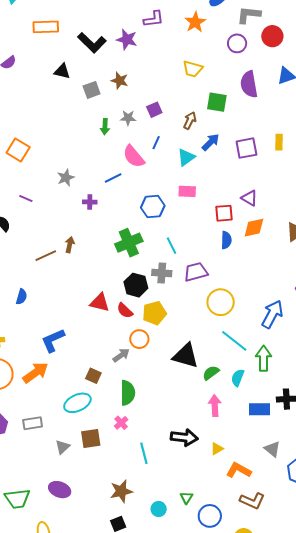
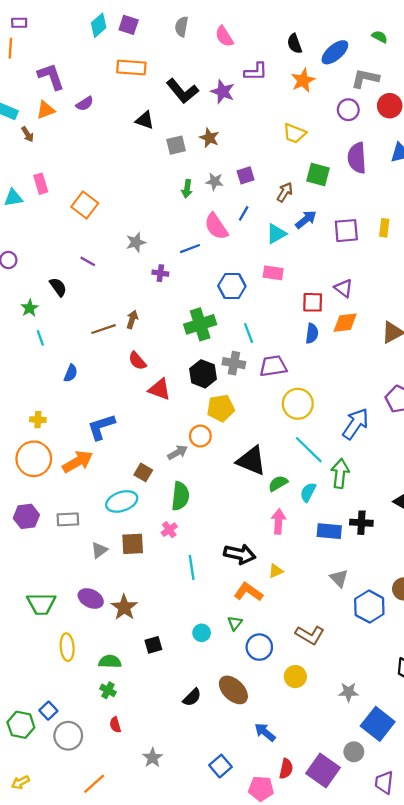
red semicircle: (125, 311) -> (137, 361), moved
orange L-shape: (239, 470) -> (248, 592), moved
brown star: (121, 491) -> (124, 607), moved, turned -30

